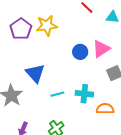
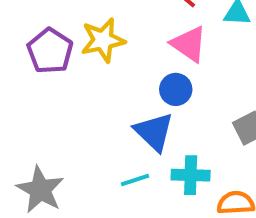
pink triangle: (101, 49) -> (189, 44), moved, turned -48
blue triangle: (35, 73) -> (154, 132), moved

